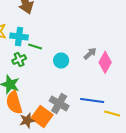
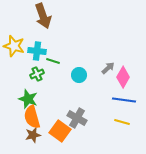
blue line: (92, 100) -> (124, 100), moved
yellow line: (112, 113) -> (122, 122), moved
brown star: (27, 120) -> (33, 135), moved

